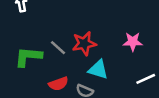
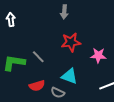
red star: (84, 44) -> (71, 42), moved

